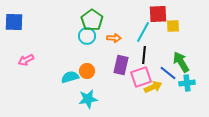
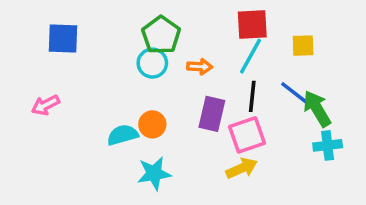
red square: (158, 14) -> (252, 25), moved
blue square: (14, 22) -> (63, 39), moved
blue line: (168, 73) -> (294, 93), moved
yellow arrow: (153, 87) -> (242, 168), moved

